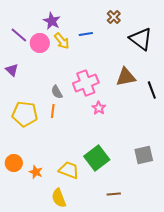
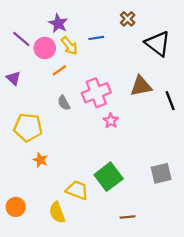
orange line: (53, 111) -> (59, 70), moved, turned 48
orange circle: (14, 163) -> (16, 207), moved
orange star: (36, 172) -> (40, 160), moved
yellow semicircle: (59, 198) -> (57, 213), moved

